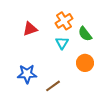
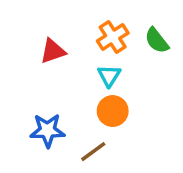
green semicircle: (85, 34) -> (157, 41), moved
orange circle: (85, 63) -> (113, 111), moved

